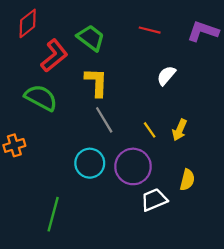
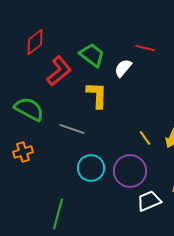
white semicircle: (166, 76) -> (123, 68), moved
green semicircle: (41, 98) -> (29, 109), moved
gray line: (104, 120) -> (72, 129), moved, turned -40

